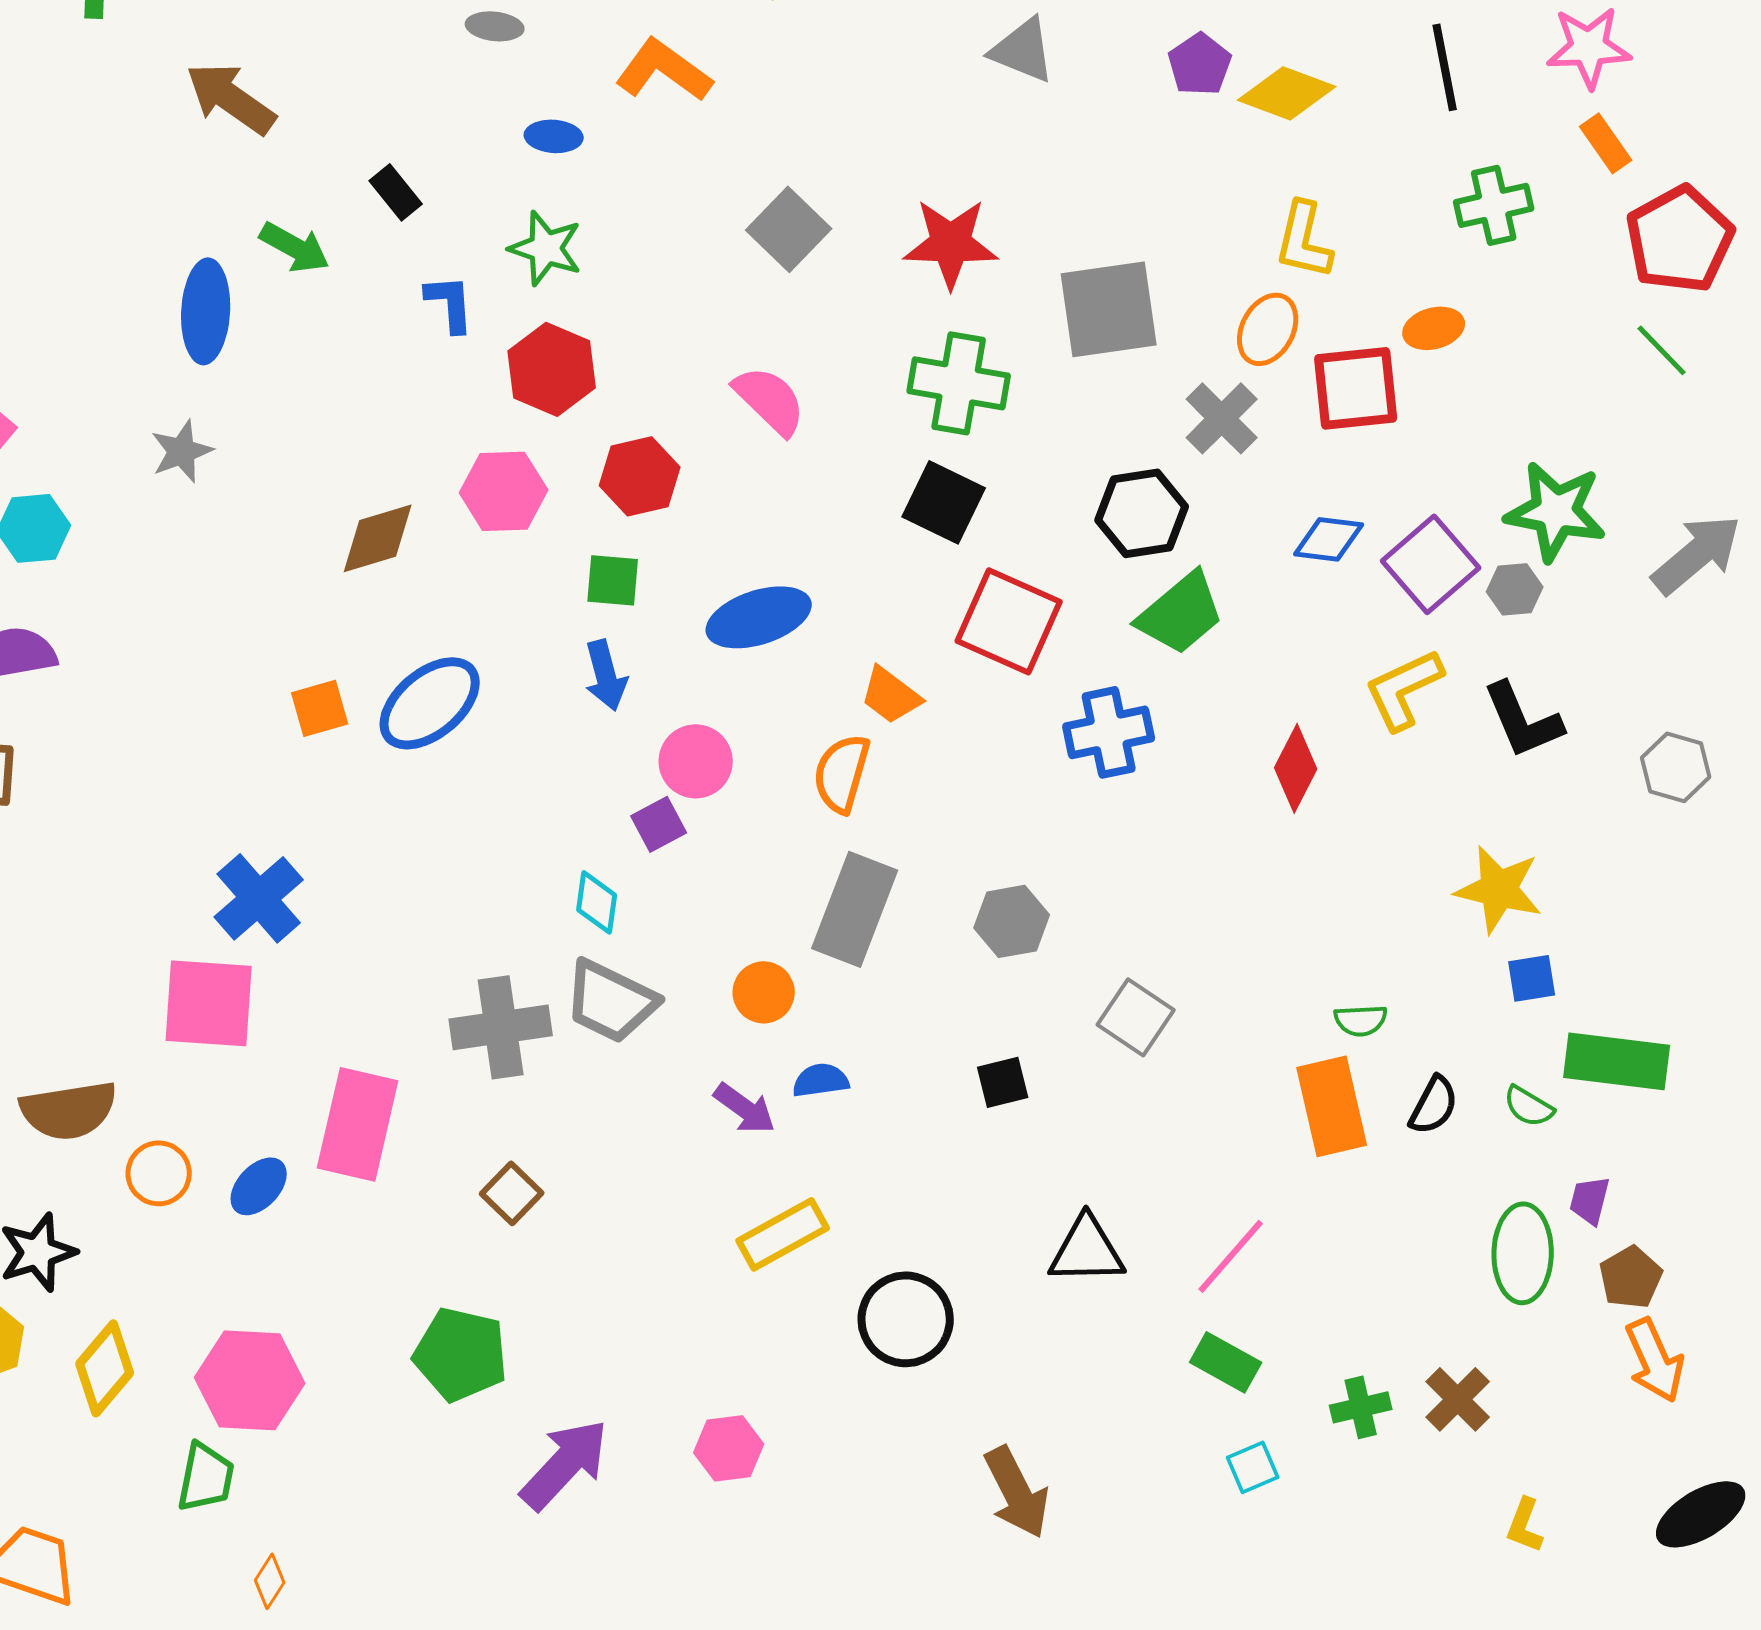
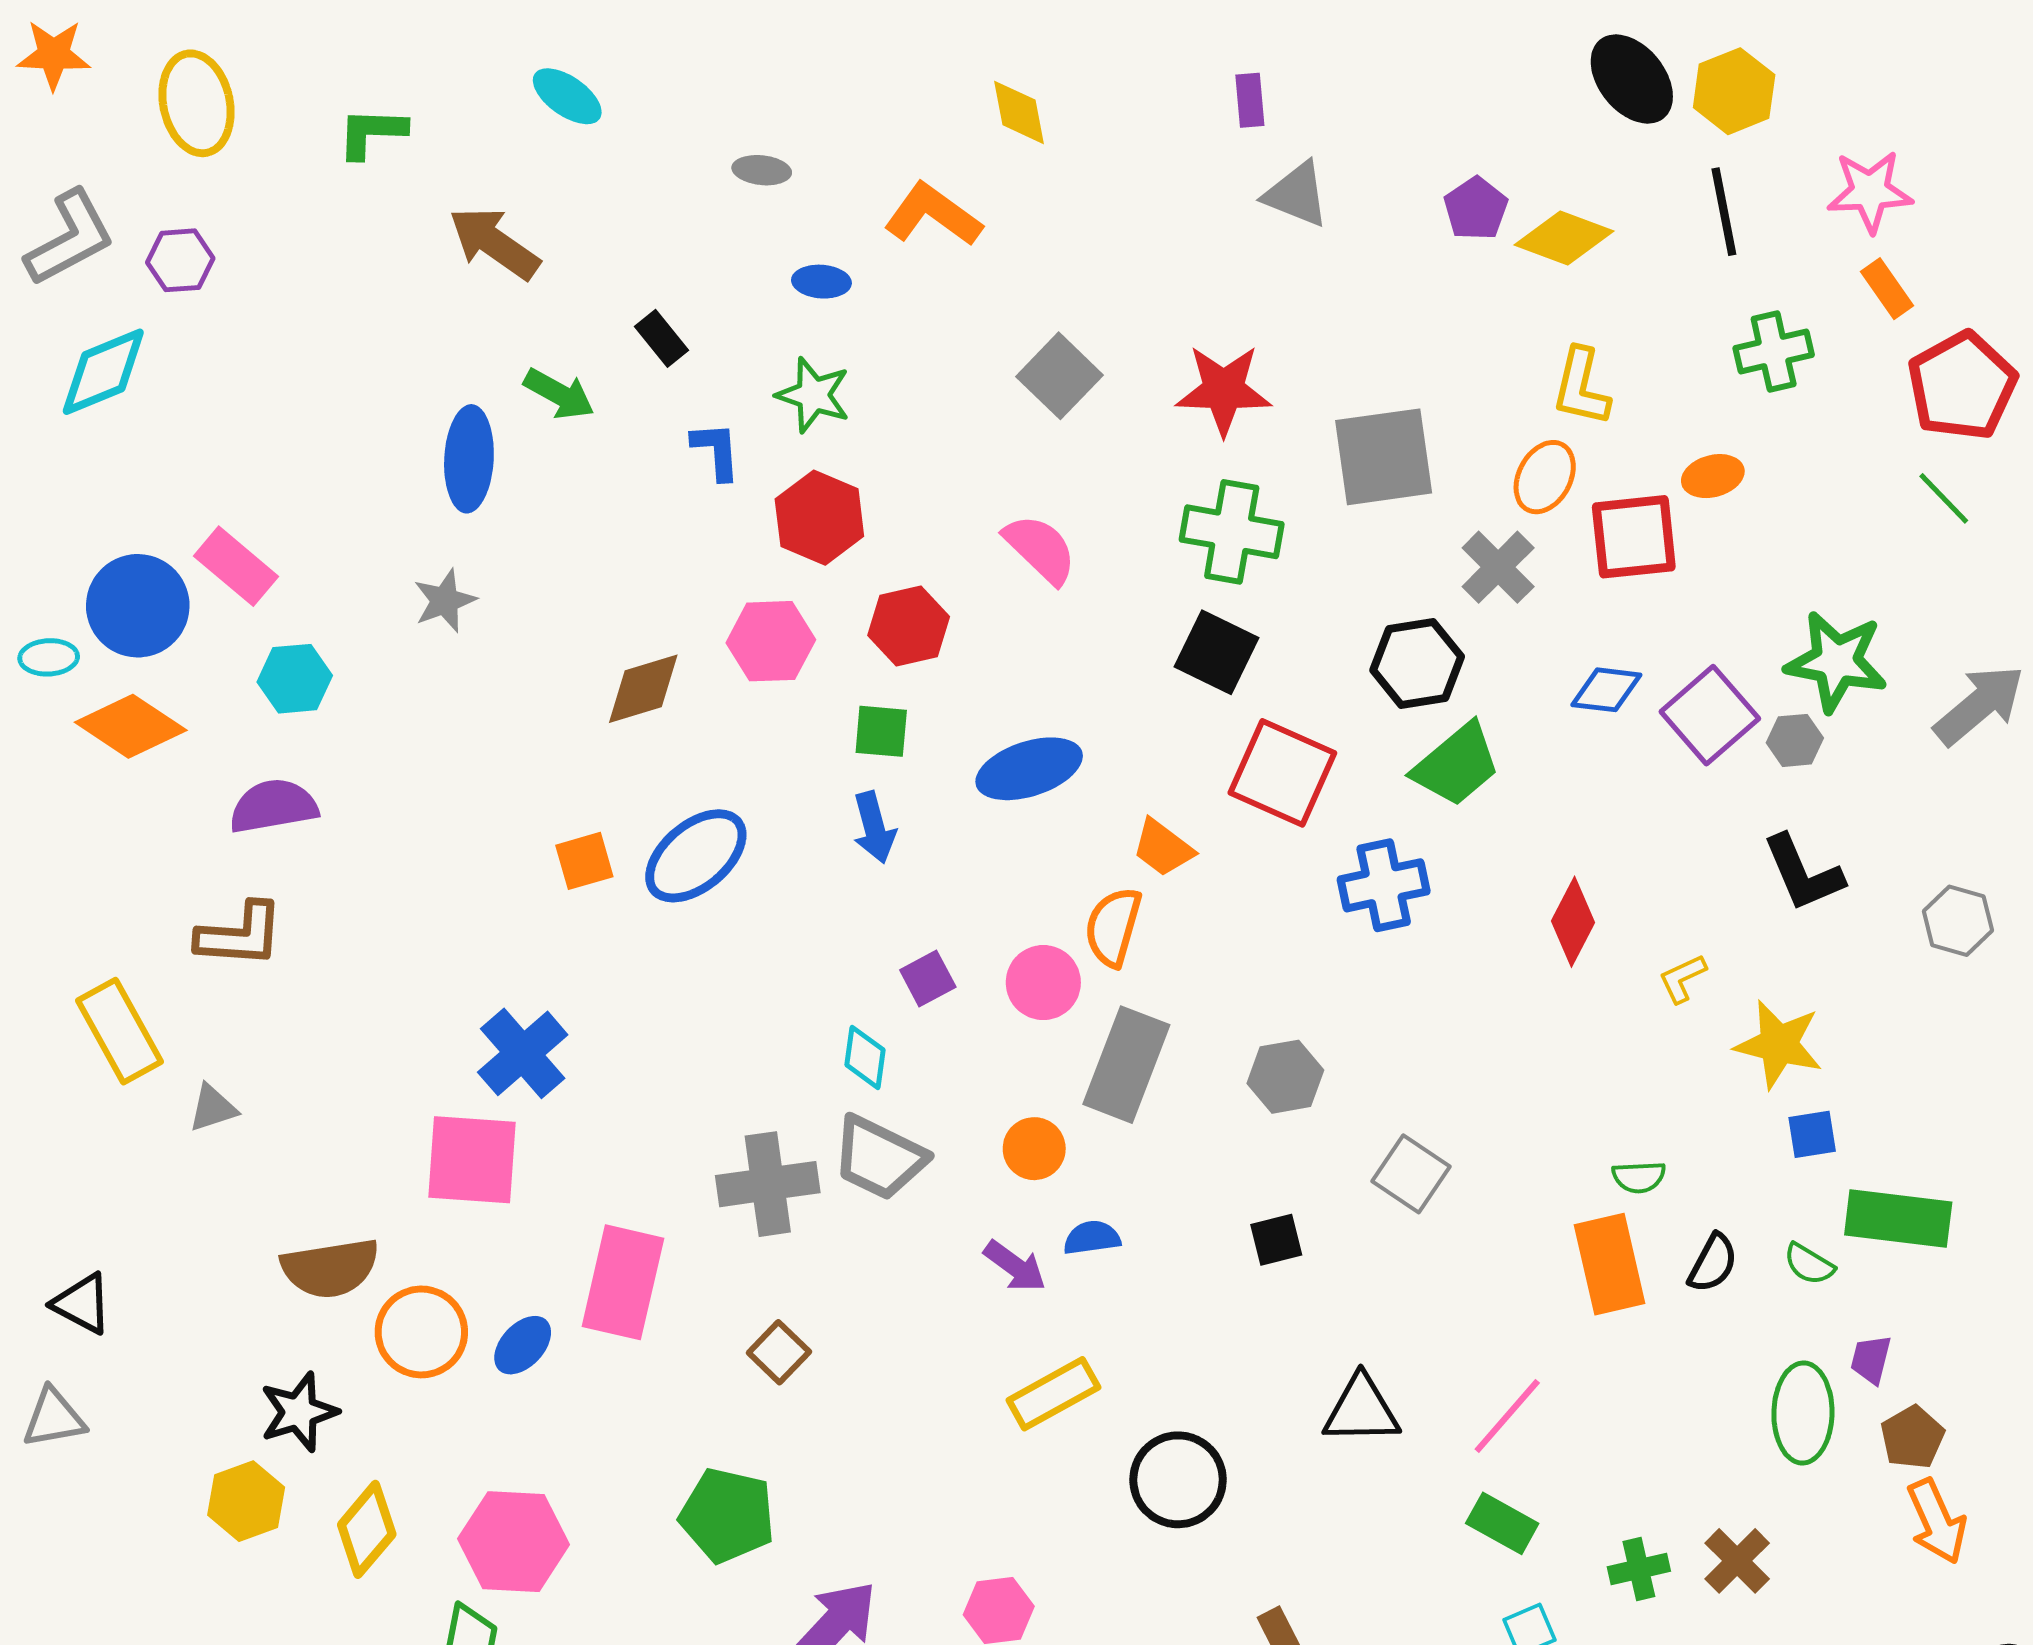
yellow L-shape: (1404, 689) -> (1682, 978), moved, size x0.6
pink circle: (696, 761) -> (1043, 983), moved
orange circle: (159, 1173) -> (421, 1332), size x1.4

